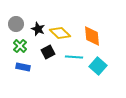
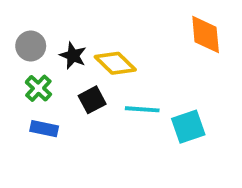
orange diamond: (92, 36) -> (206, 34), moved
cyan square: (98, 66) -> (188, 127), turned 30

